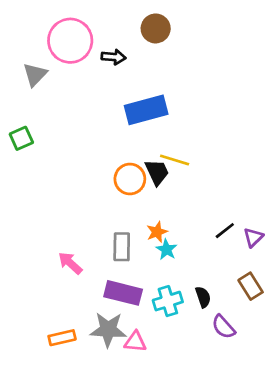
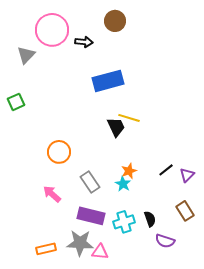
orange circle: (130, 179) -> (59, 152), moved
orange star: (157, 232) -> (129, 171), moved
gray rectangle: (122, 247) -> (90, 182), turned -35
purple semicircle: (223, 327) -> (165, 241), turned -30

